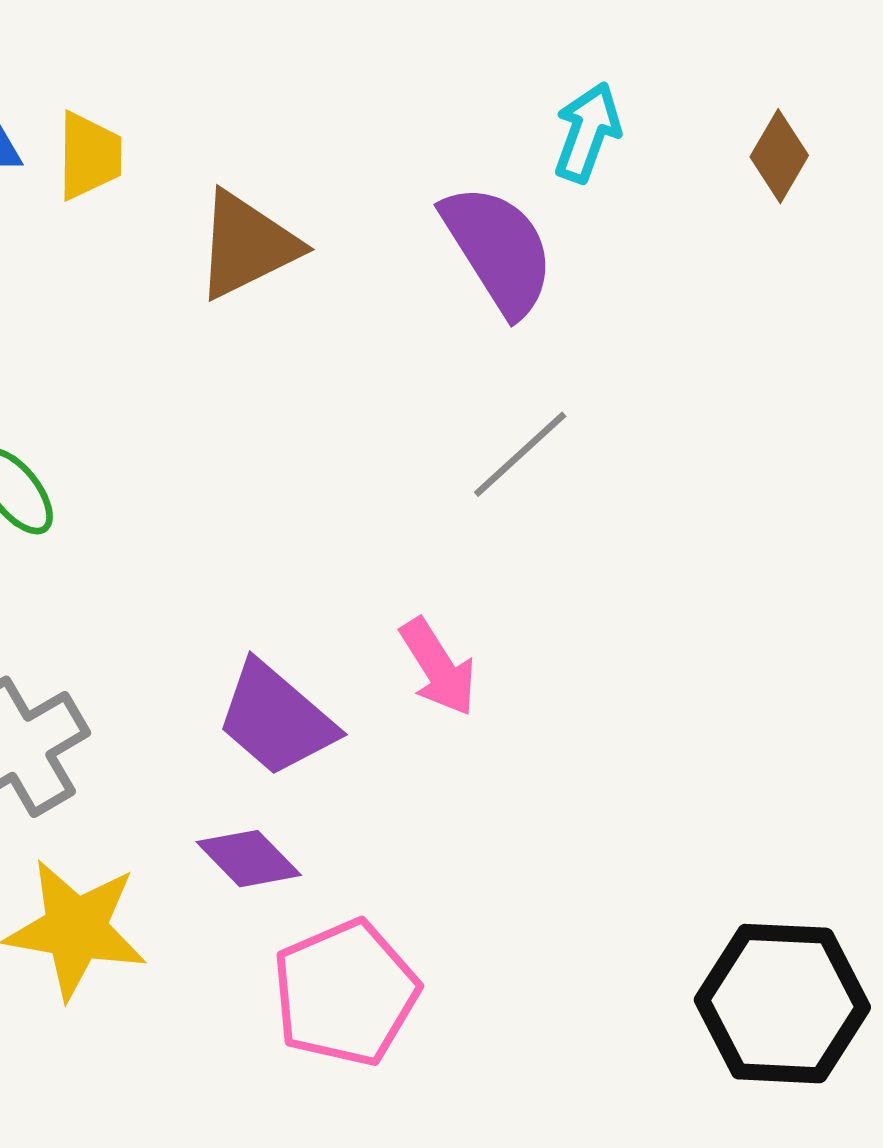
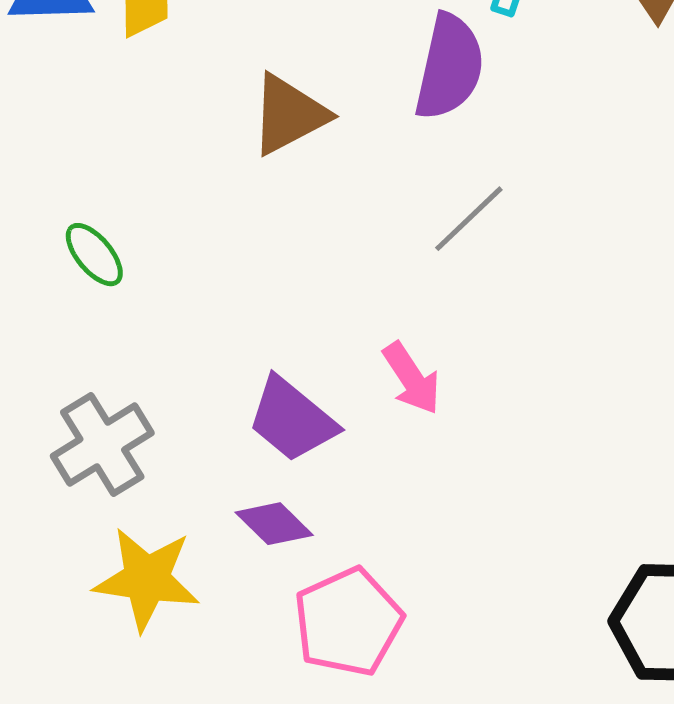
brown triangle: (247, 245) -> (289, 115), moved
purple semicircle: (498, 250) -> (449, 67), turned 46

